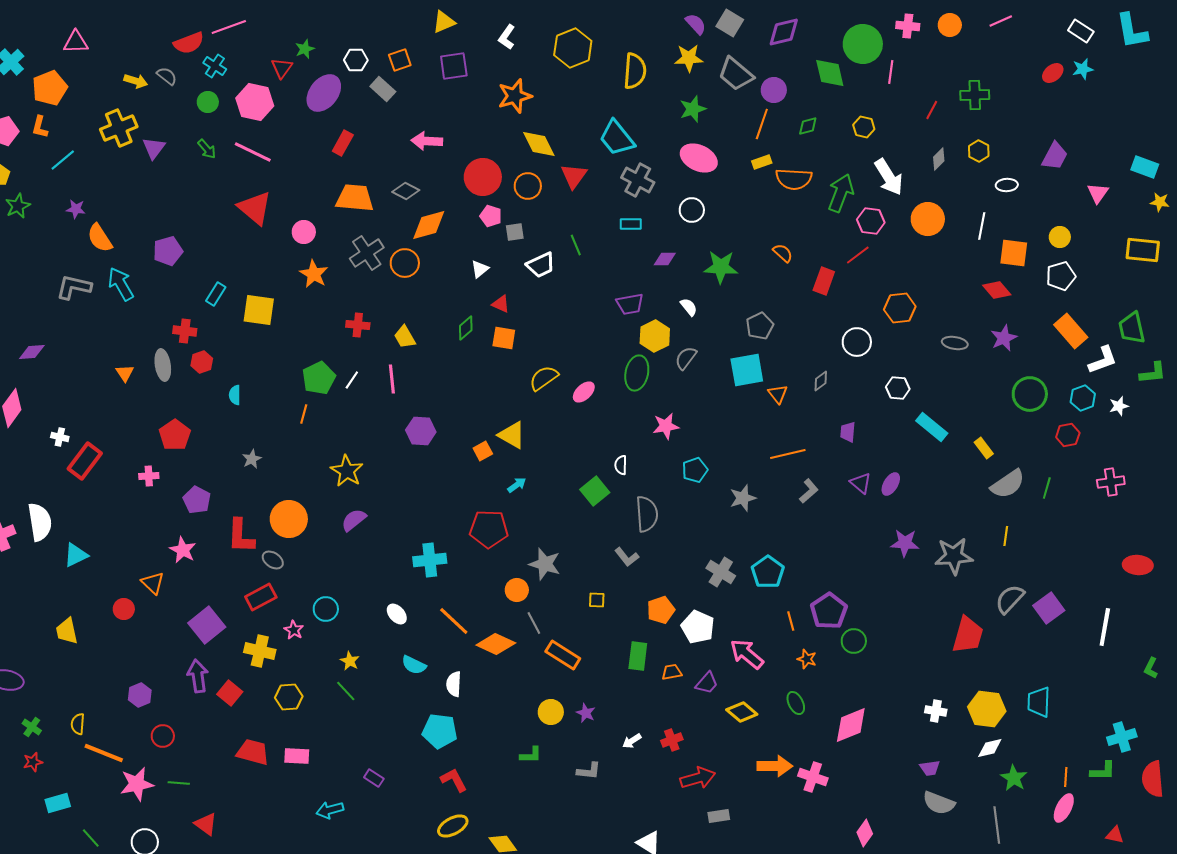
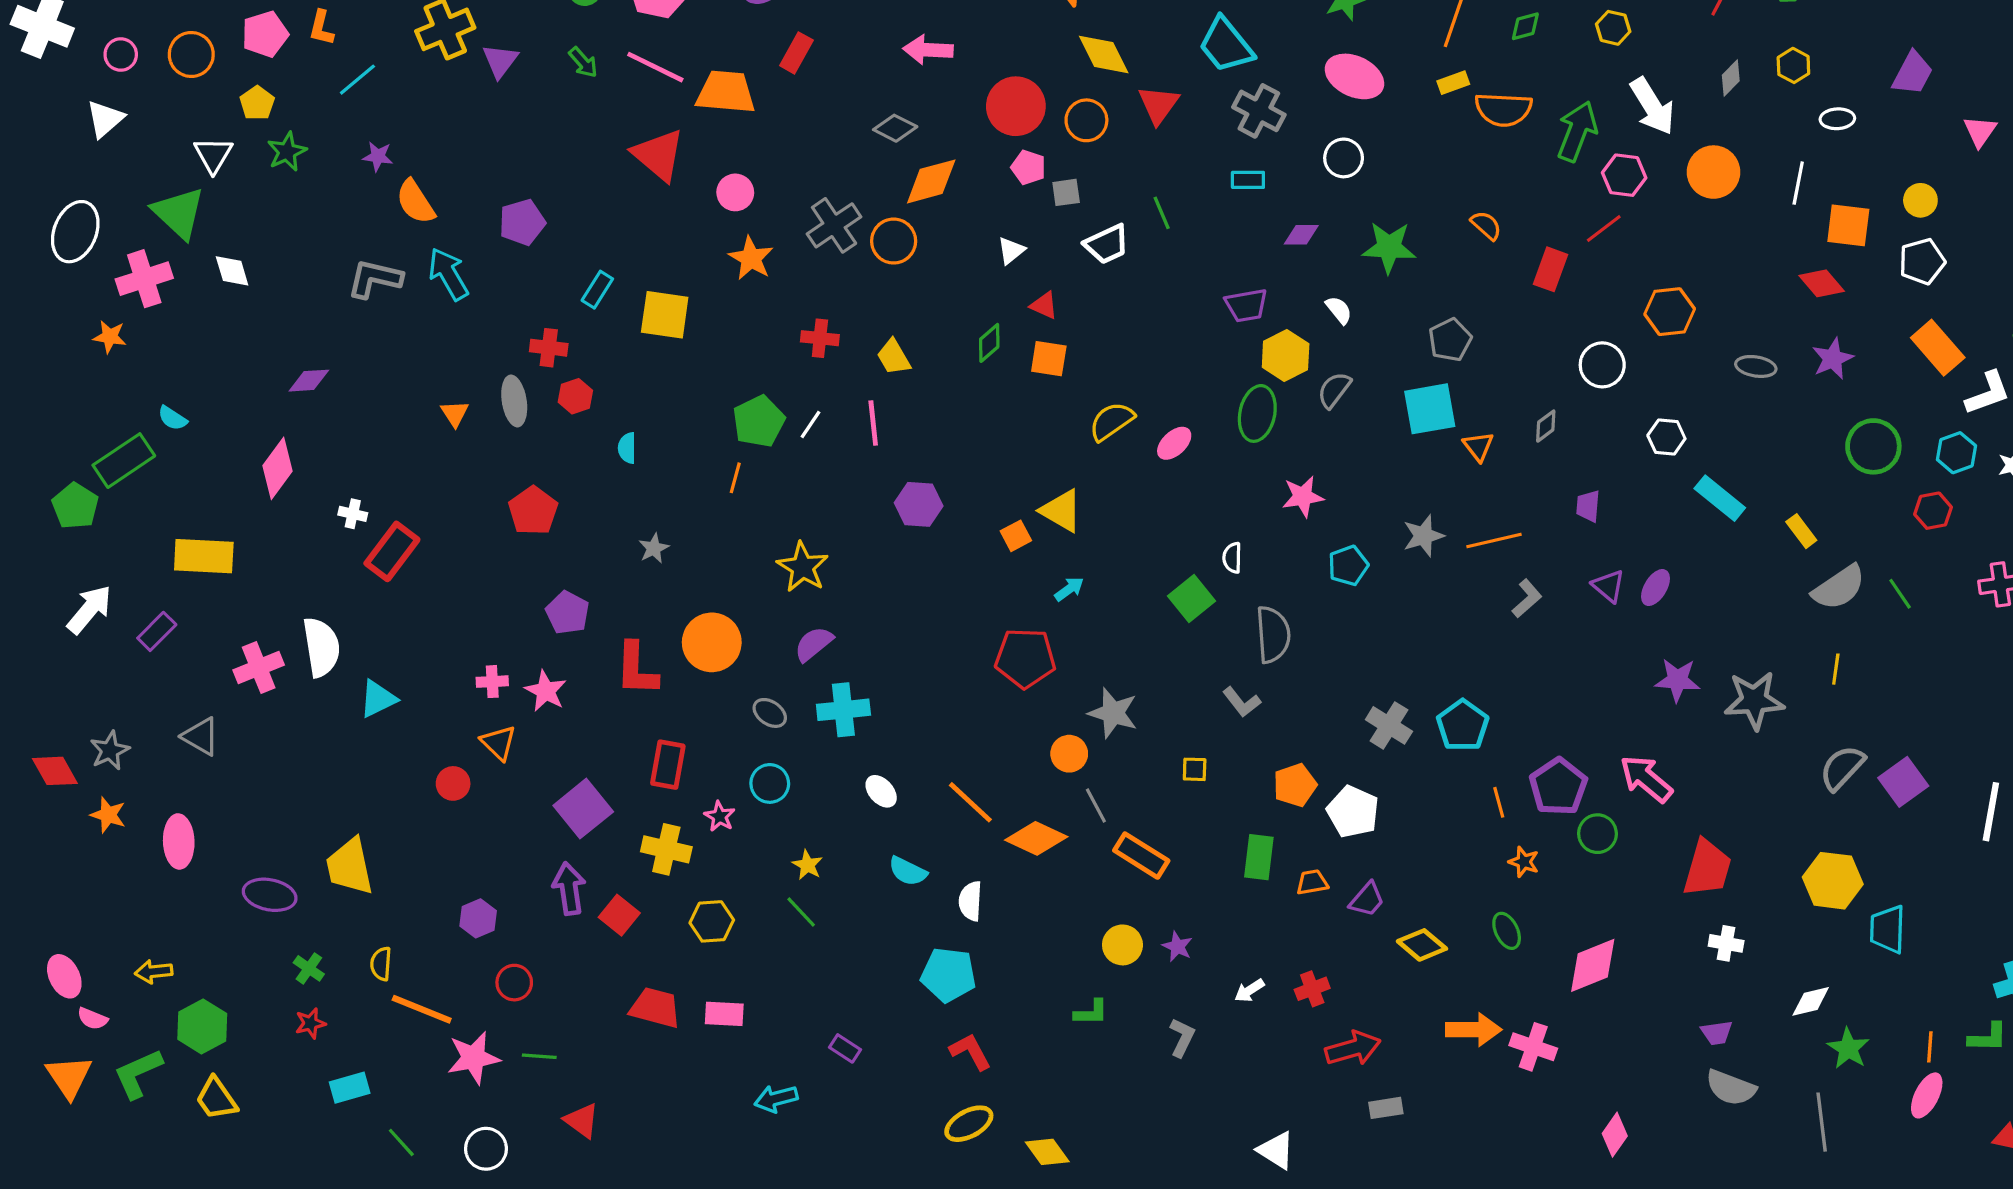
orange trapezoid: (355, 198) -> (726, 92), moved
pink cross: (149, 476) -> (492, 682), moved
green line: (1047, 488) -> (1900, 594), turned -50
gray star: (743, 498) -> (1423, 536), moved
gray ellipse: (273, 560) -> (770, 713), moved
cyan cross: (430, 560) -> (843, 710), moved
red rectangle: (261, 597) -> (668, 765), turned -52
yellow trapezoid: (67, 631) -> (350, 867), moved, size x1.4
red trapezoid: (968, 635) -> (1707, 868), moved
pink arrow: (747, 654) -> (1646, 779), moved
yellow hexagon: (987, 709) -> (1833, 881), moved
gray L-shape: (589, 771) -> (1182, 1037), turned -70

